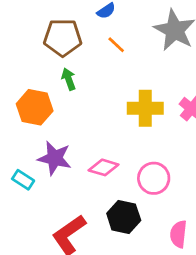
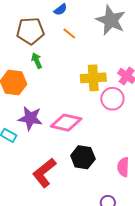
pink diamond: (104, 167) -> (66, 123), size x1.4
pink circle: (154, 178) -> (112, 99), moved

